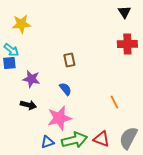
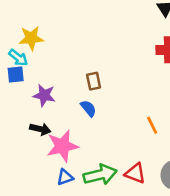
yellow star: (21, 24) -> (31, 38), moved
brown rectangle: (69, 60) -> (94, 81), moved
pink star: (59, 118) -> (62, 146), moved

